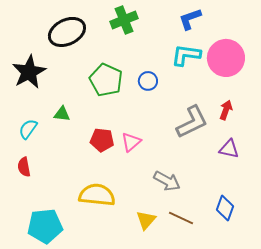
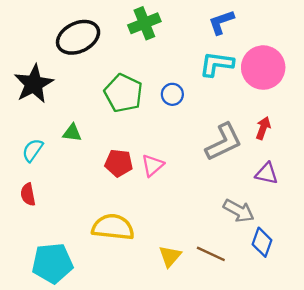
gray arrow: (167, 181) -> (239, 211), moved

